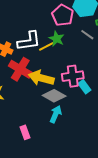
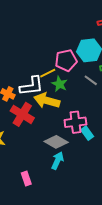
pink pentagon: (63, 15) -> (66, 60), turned 30
yellow line: (46, 46) -> (48, 73), moved
yellow arrow: (41, 78) -> (47, 101), moved

